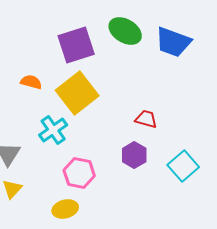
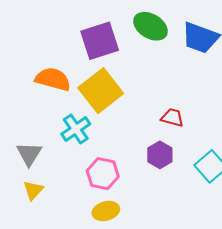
orange semicircle: (31, 82) -> (53, 79), size x1.6
yellow ellipse: (65, 209) -> (106, 211), moved

